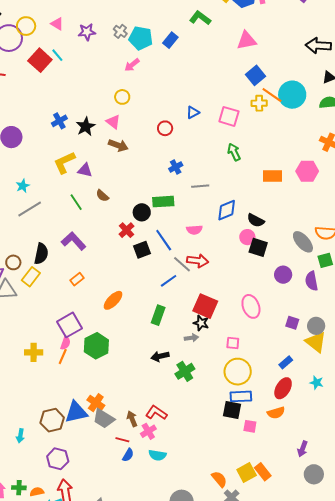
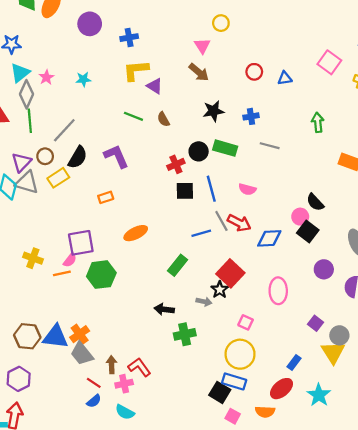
blue triangle: (193, 112) -> (285, 78), moved
pink square: (229, 116) -> (329, 62), moved
blue cross: (59, 121) -> (129, 38), moved
black star: (86, 126) -> (213, 111), moved
green line: (76, 202) -> (133, 116), turned -54
gray line: (30, 209) -> (64, 130), moved, turned -35
blue diamond: (227, 210) -> (269, 238), moved
orange line: (63, 357) -> (62, 273), turned 35
blue rectangle: (286, 362) -> (294, 362), turned -32
cyan star: (317, 383) -> (319, 395), size x1.5

